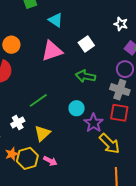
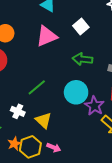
cyan circle: (77, 108) -> (76, 92), size x1.5
white cross: (18, 123) -> (18, 111), turned -32
yellow triangle: (42, 133) -> (44, 120), turned -30

